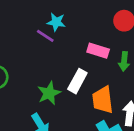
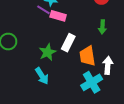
pink rectangle: (98, 51) -> (58, 16), moved

